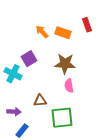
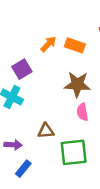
orange arrow: (42, 32) -> (48, 44), turned 88
purple square: (29, 59) -> (22, 69), moved

